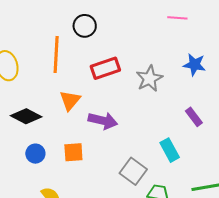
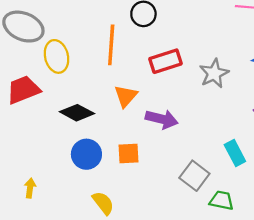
blue circle: (35, 154) -> (86, 154), size x1.4

